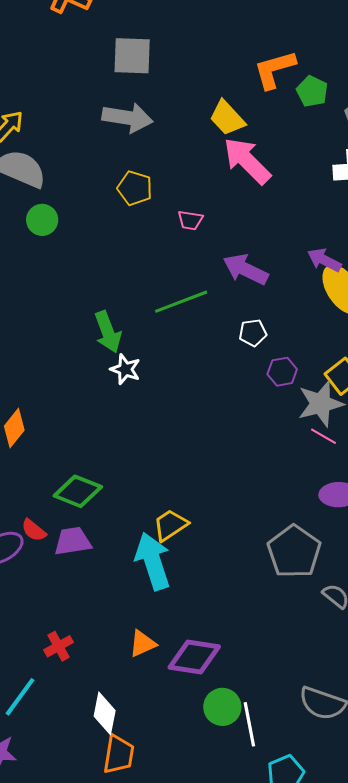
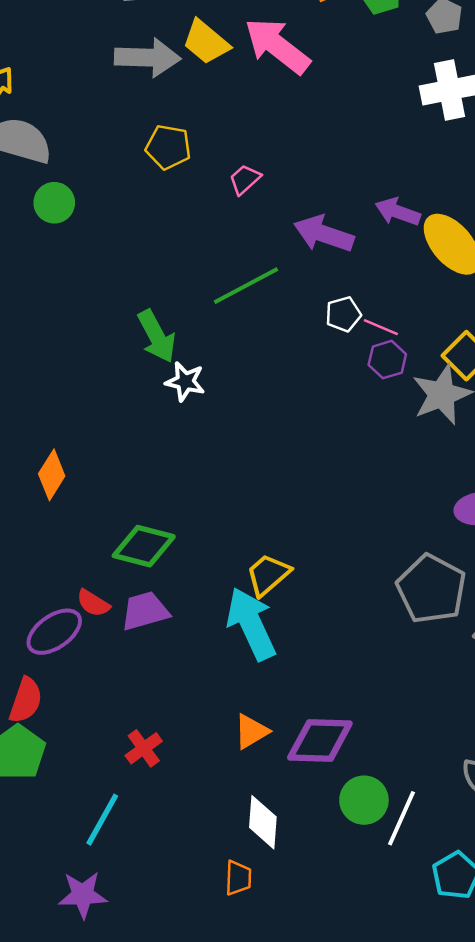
yellow trapezoid: (227, 118) -> (206, 42), moved
pink arrow: (247, 161) -> (277, 46), moved
pink trapezoid: (190, 220) -> (245, 179), turned 136
purple arrow: (324, 260) -> (398, 212), moved
pink line: (324, 436) -> (381, 327), moved
white diamond: (105, 713) -> (263, 822), moved
white line: (249, 724) -> (402, 818), turned 42
orange trapezoid: (119, 754) -> (238, 878), size x0.7

